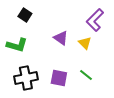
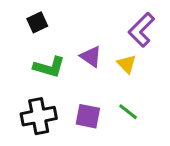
black square: (25, 15) -> (37, 22), turned 32
green L-shape: (17, 45) -> (49, 67), moved

